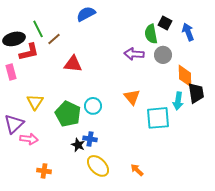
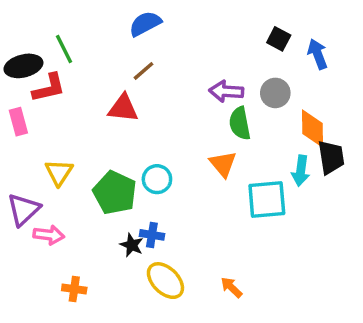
green semicircle: (151, 34) -> (240, 123), moved
brown line: (54, 39) -> (143, 71), moved

